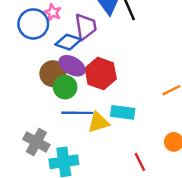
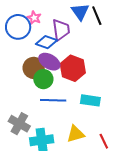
yellow triangle: (98, 122) -> (75, 134), moved

